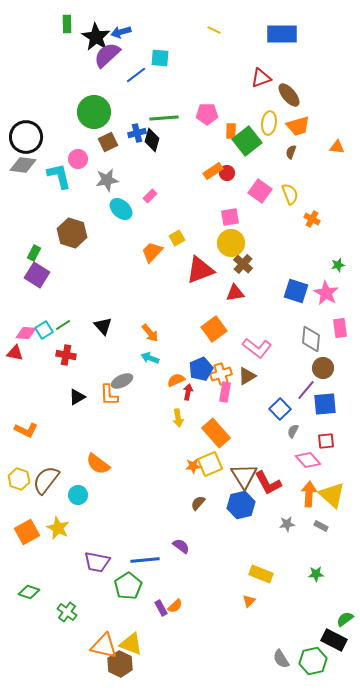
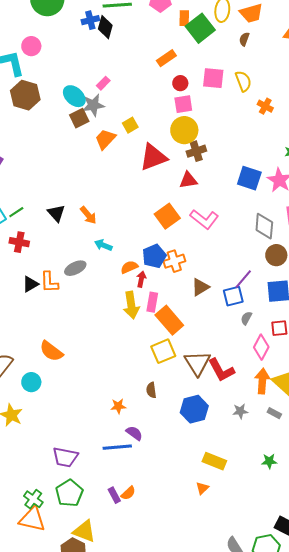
brown square: (108, 142) -> (79, 118), moved
red circle: (227, 173) -> (180, 83), moved
gray star: (107, 180) -> (93, 105), moved
pink square: (260, 191) -> (213, 78), turned -30
brown hexagon: (72, 233) -> (25, 95), moved
brown cross: (243, 264) -> (196, 151), turned 30
orange arrow: (150, 333) -> (88, 215), moved
pink L-shape: (257, 348) -> (204, 219), moved
brown triangle: (247, 376) -> (200, 287), moved
purple line: (306, 390) -> (243, 279), moved
pink rectangle: (225, 392) -> (152, 302), moved
orange L-shape: (109, 395) -> (49, 282), moved
blue square: (280, 409) -> (233, 296), turned 30
yellow arrow: (178, 418) -> (131, 305), size x1.5
pink diamond: (308, 460) -> (261, 347), turned 70
orange star: (193, 466) -> (118, 406), moved
brown semicircle: (198, 503) -> (151, 390), turned -49
blue hexagon: (241, 505) -> (194, 409), moved
blue line: (145, 560) -> (117, 447), moved
purple trapezoid: (97, 562) -> (65, 457), moved
green pentagon: (128, 586) -> (69, 493), moved
green cross: (67, 612) -> (33, 499), moved
orange triangle: (104, 646) -> (32, 519), moved

